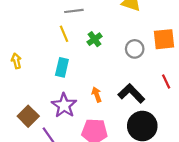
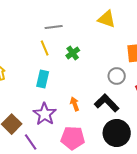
gray circle: (135, 49) -> (117, 76), moved

